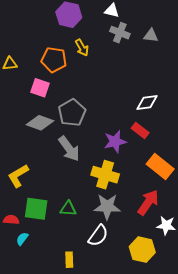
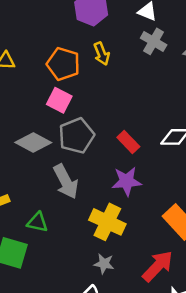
pink square: (40, 88) -> (59, 100), moved
red rectangle: (140, 131) -> (128, 142), moved
gray star: (107, 207) -> (104, 264), size x0.6
green triangle: (68, 209) -> (37, 222), moved

